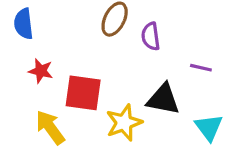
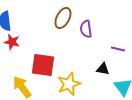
red star: (41, 71) -> (12, 42), moved
black triangle: (163, 99) -> (103, 69), moved, size x0.6

